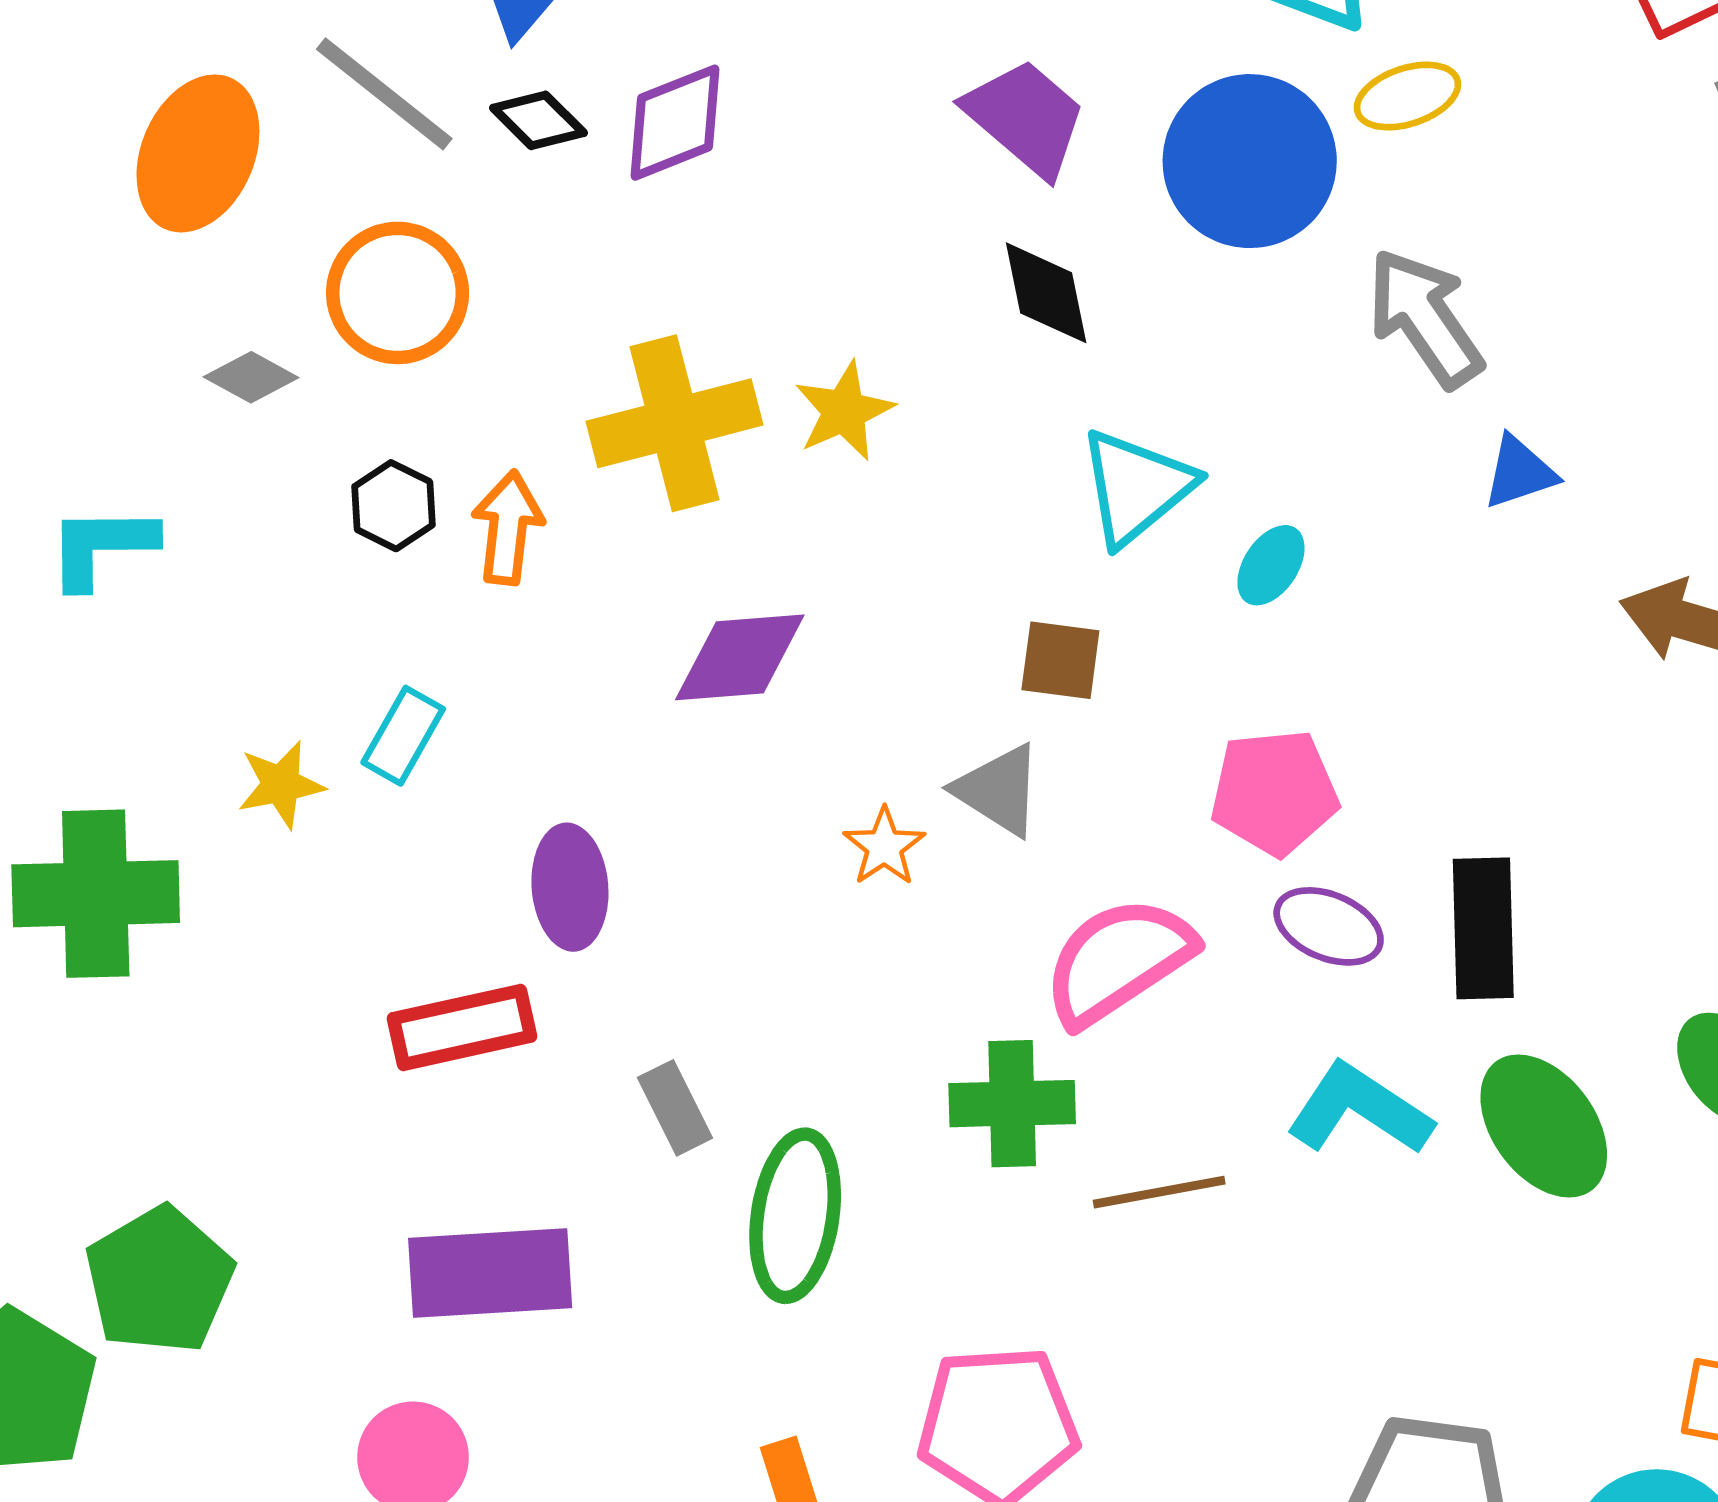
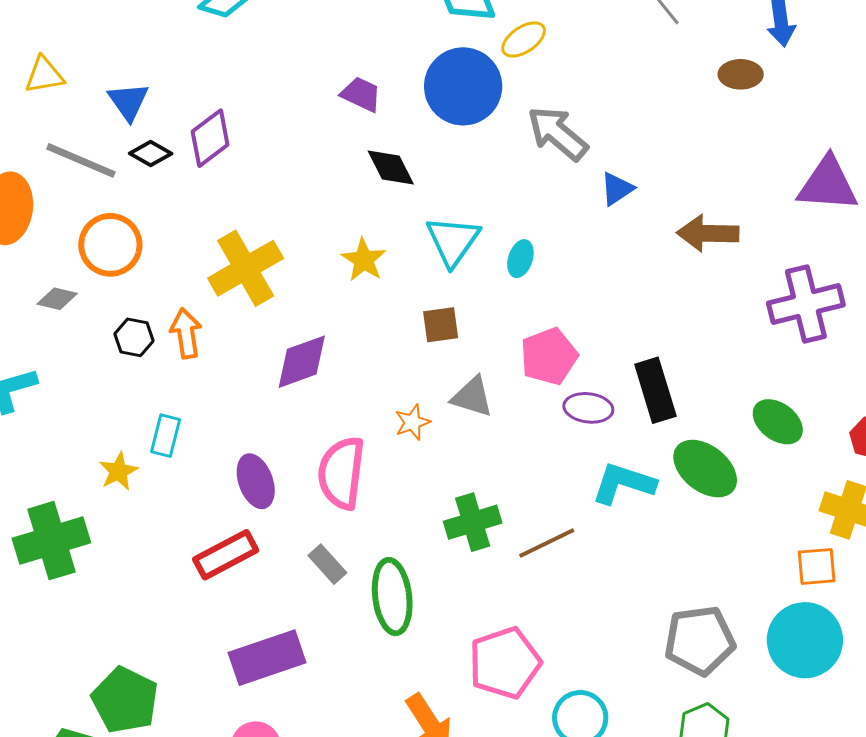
purple trapezoid: (1026, 118) -> (361, 94), size x0.7
yellow star: (844, 411) -> (364, 260), moved
gray triangle: (998, 790) -> (472, 397), moved
orange star: (884, 847) -> (412, 422), moved, turned 30
pink semicircle: (1118, 961) -> (341, 473), moved, turned -34

